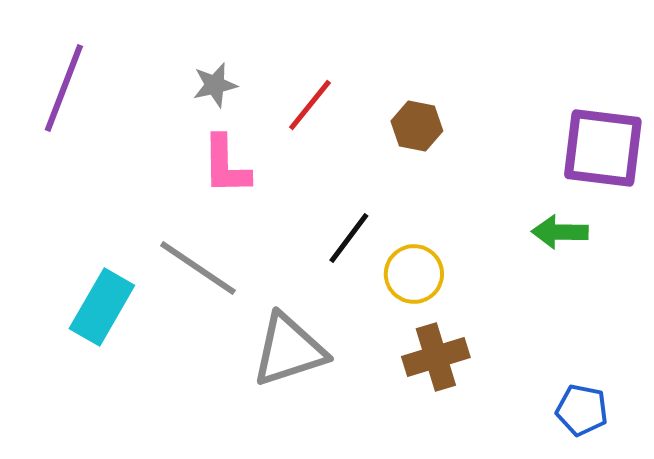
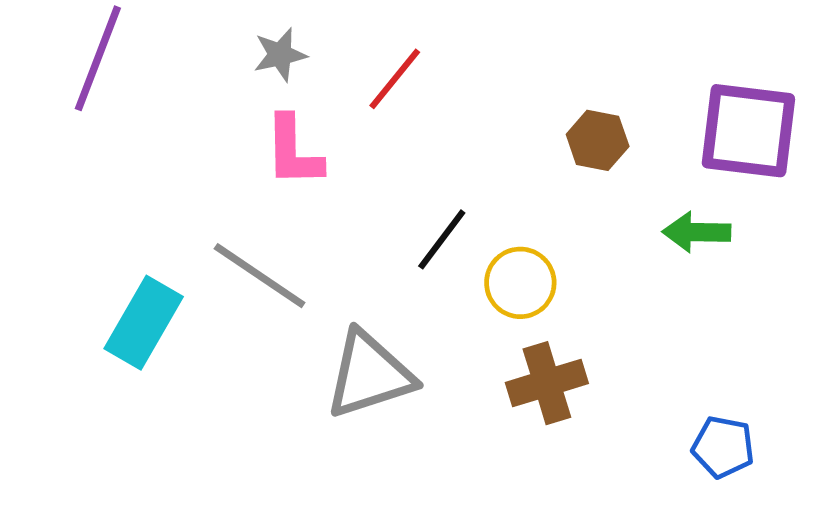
brown hexagon: (417, 126) -> (598, 140), moved

